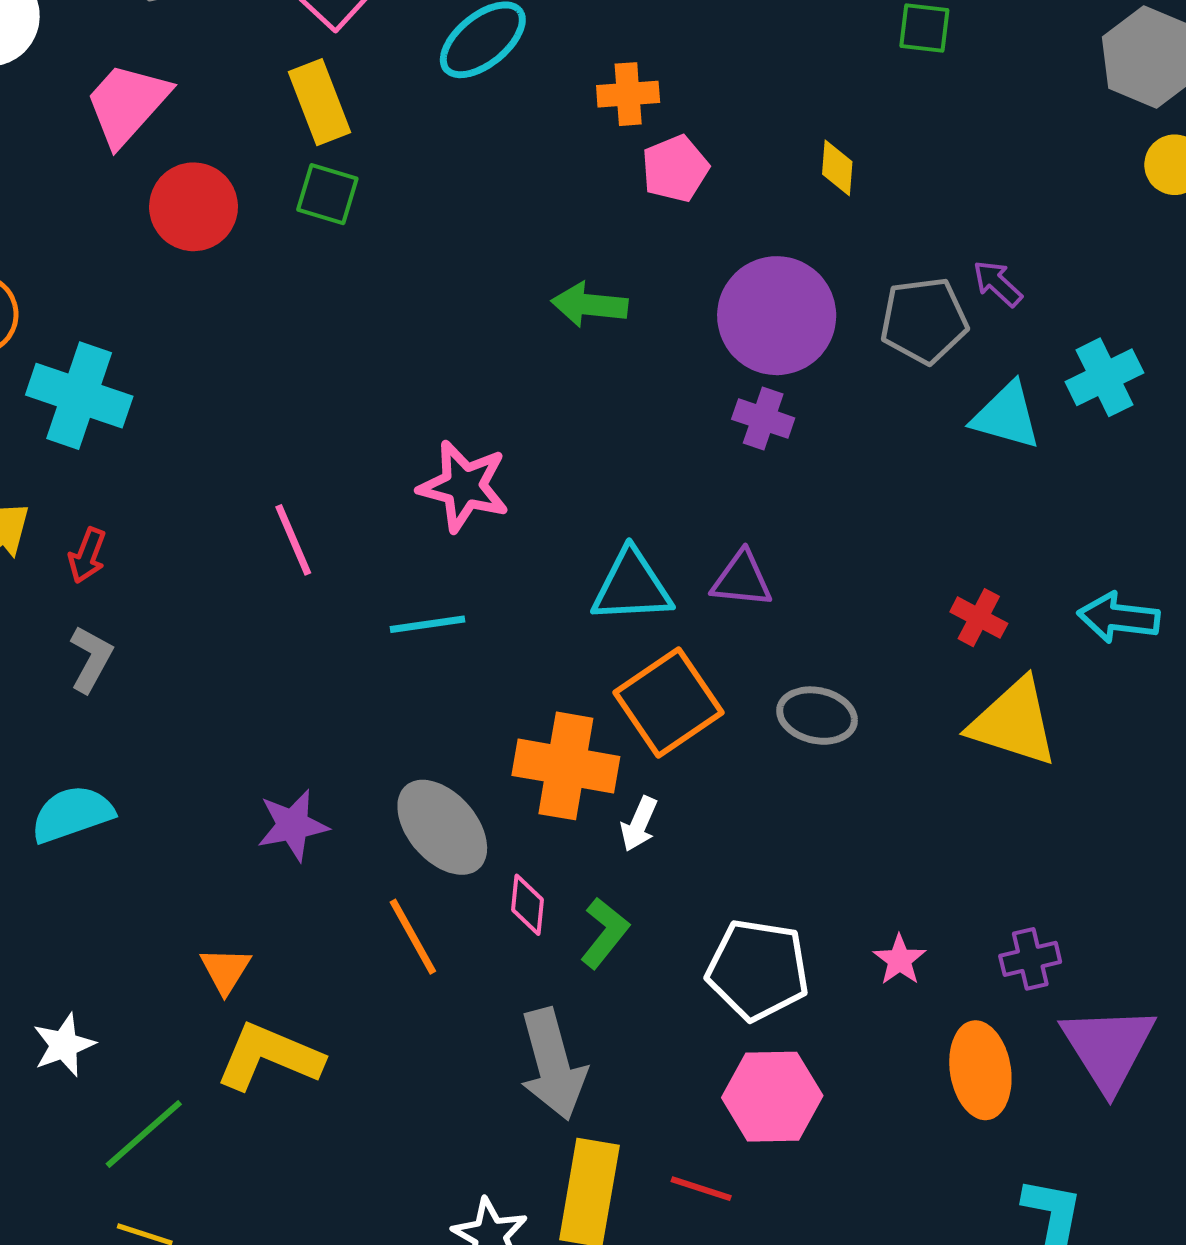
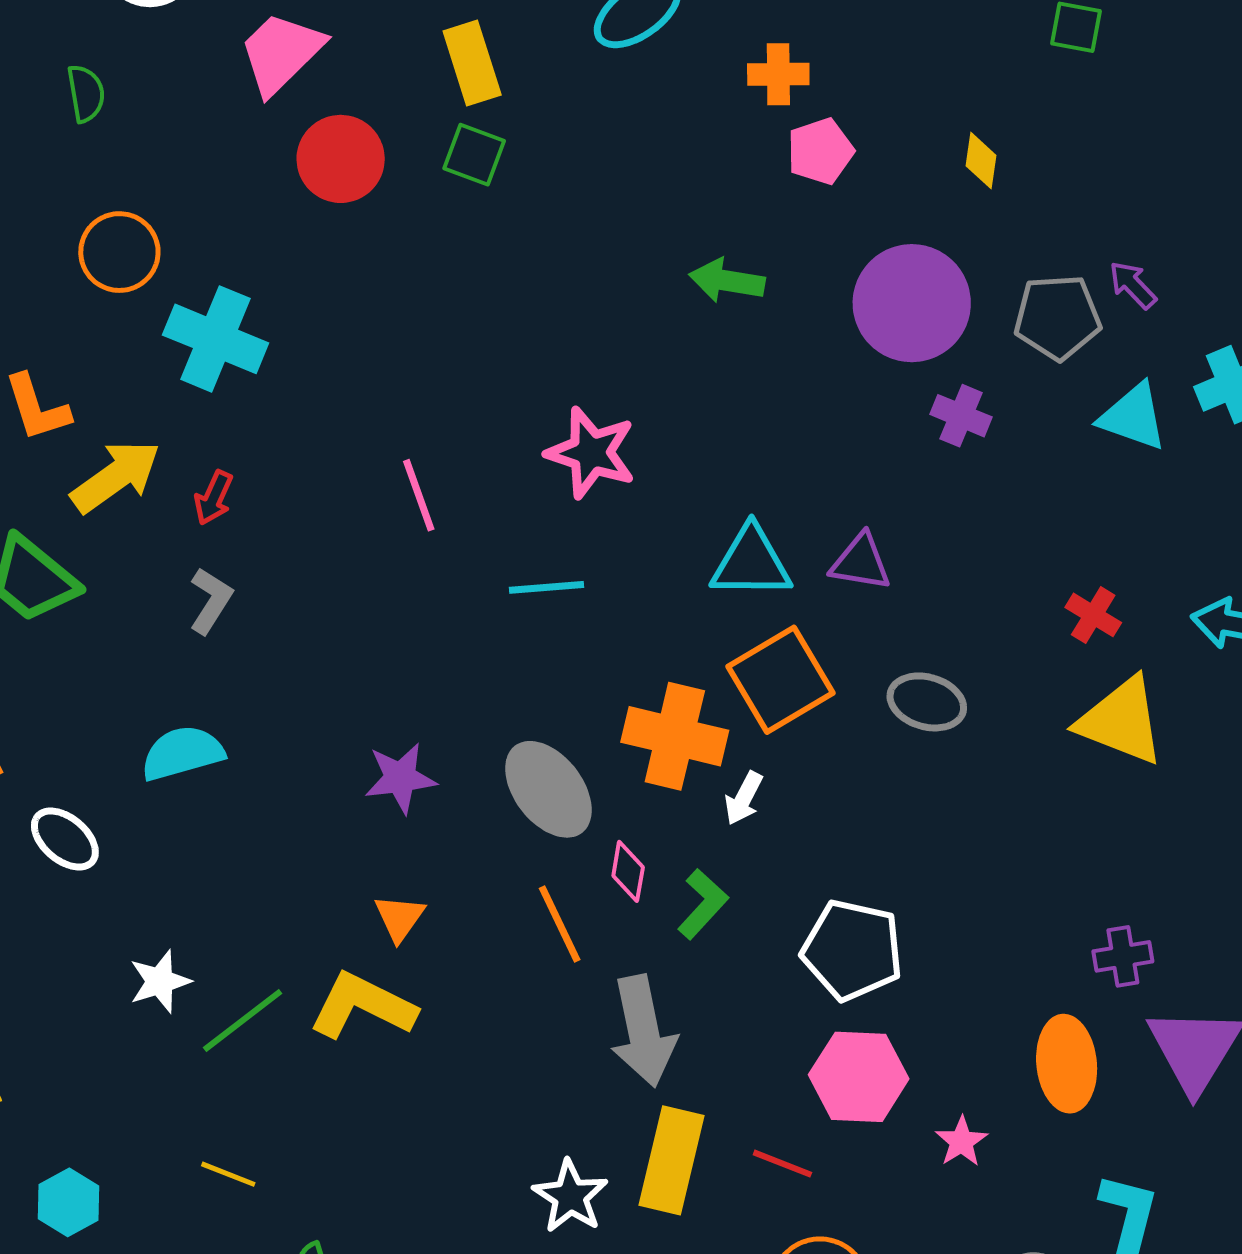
purple cross: (763, 419) -> (961, 416), moved
orange line: (413, 937) -> (560, 924), moved
pink star: (900, 960) -> (961, 1142), moved
orange triangle: (225, 970) -> (399, 918), moved
green line: (144, 1134) -> (243, 1020), moved

